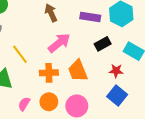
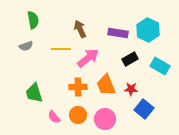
yellow line: (20, 54) -> (61, 49), moved, turned -54
red star: (116, 71) -> (131, 89), moved
pink semicircle: (24, 104) -> (54, 117), turned -72

